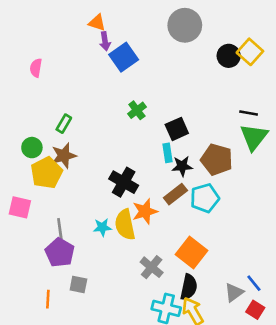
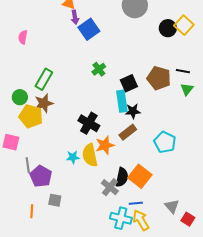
green rectangle: (64, 124) -> (44, 79), size x1.5
green triangle: (254, 137) -> (187, 89), size x0.6
cyan rectangle: (167, 153) -> (122, 101), size x1.5
brown pentagon: (217, 160) -> (159, 78), moved
yellow pentagon: (47, 173) -> (31, 116), turned -30
cyan pentagon: (205, 198) -> (165, 142), moved, turned -30
gray line: (60, 229) -> (28, 165), moved
blue line: (254, 283) -> (136, 203), moved, turned -56
black semicircle: (189, 287) -> (122, 177), moved
gray triangle: (234, 292) -> (172, 206), turned -35

